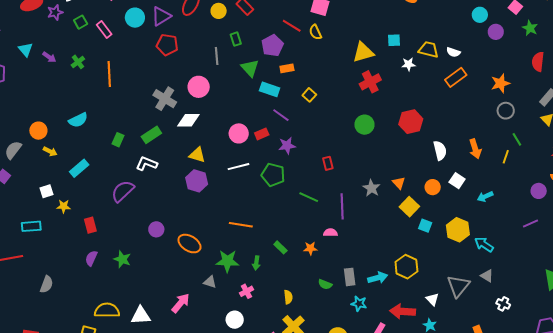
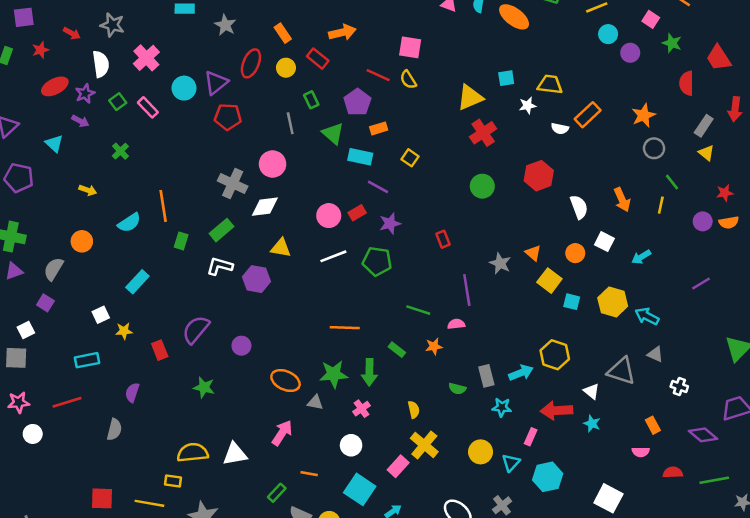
white semicircle: (453, 52) -> (560, 129), moved
purple arrow: (49, 57) -> (80, 121), moved
orange line: (109, 74) -> (163, 206), moved
yellow arrow: (50, 151) -> (88, 190), moved
purple hexagon: (197, 181) -> (256, 279), moved
purple semicircle: (123, 191) -> (196, 330), moved
purple circle: (539, 191) -> (703, 221), moved
green line: (309, 197) -> (418, 310), moved
orange ellipse: (189, 244) -> (286, 381), moved
purple semicircle: (91, 258) -> (132, 393), moved
green arrow: (256, 263) -> (369, 372), size x1.5
gray triangle: (458, 286) -> (621, 371), turned -45

